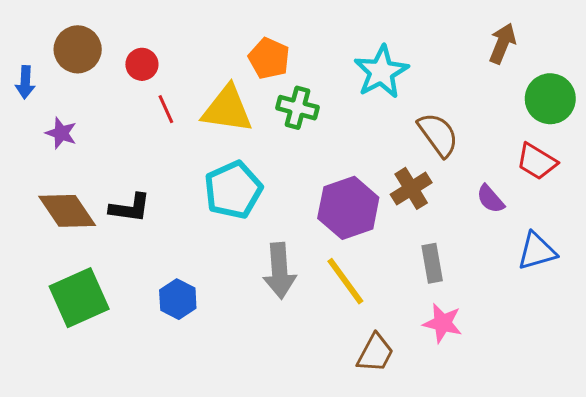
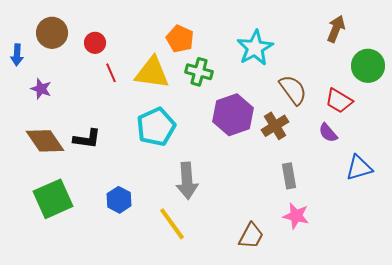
red trapezoid: (537, 162) -> (339, 101), moved
purple hexagon: (348, 208) -> (233, 115), moved
yellow line: (345, 281) -> (172, 224), moved

